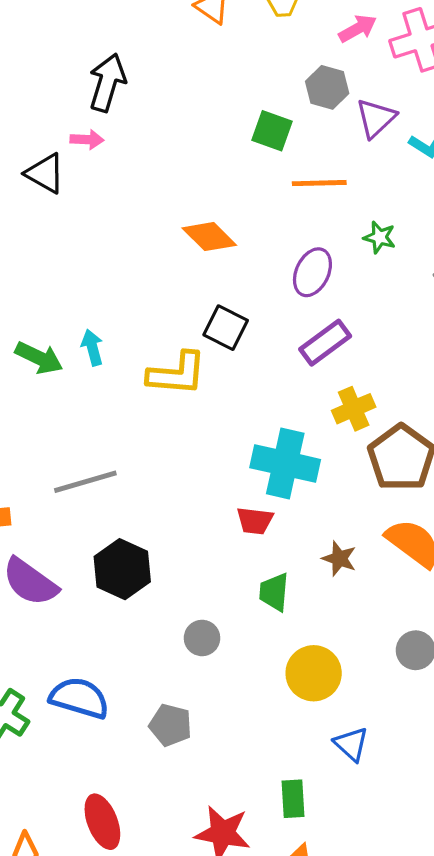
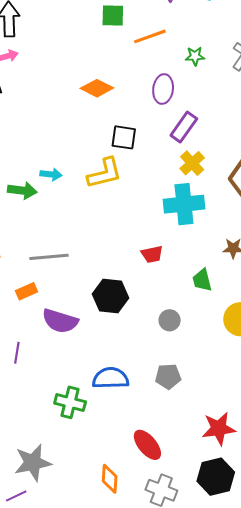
cyan arrow: (92, 347) -> (51, 174), turned 130
yellow cross: (354, 409) -> (192, 163), moved
gray line: (85, 482) -> (49, 257), moved, turned 30
red trapezoid: (255, 521) -> (152, 254), moved

